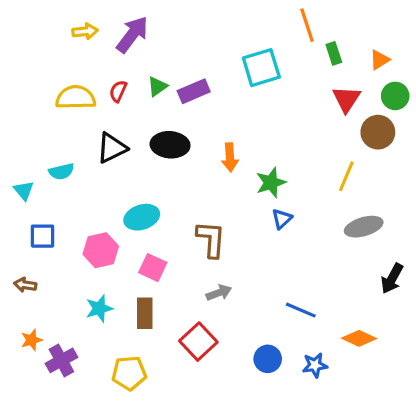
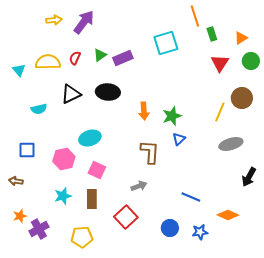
brown circle: (378, 132) -> (242, 98), moved
orange arrow: (230, 157) -> (144, 111), moved
cyan triangle: (24, 190) -> (19, 70), moved
brown L-shape: (211, 239) -> (150, 152), moved

